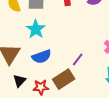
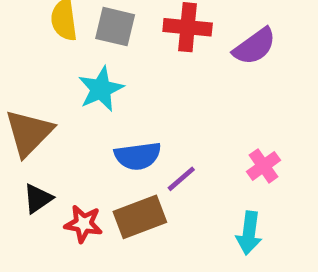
blue semicircle: (42, 57) -> (138, 156), moved

